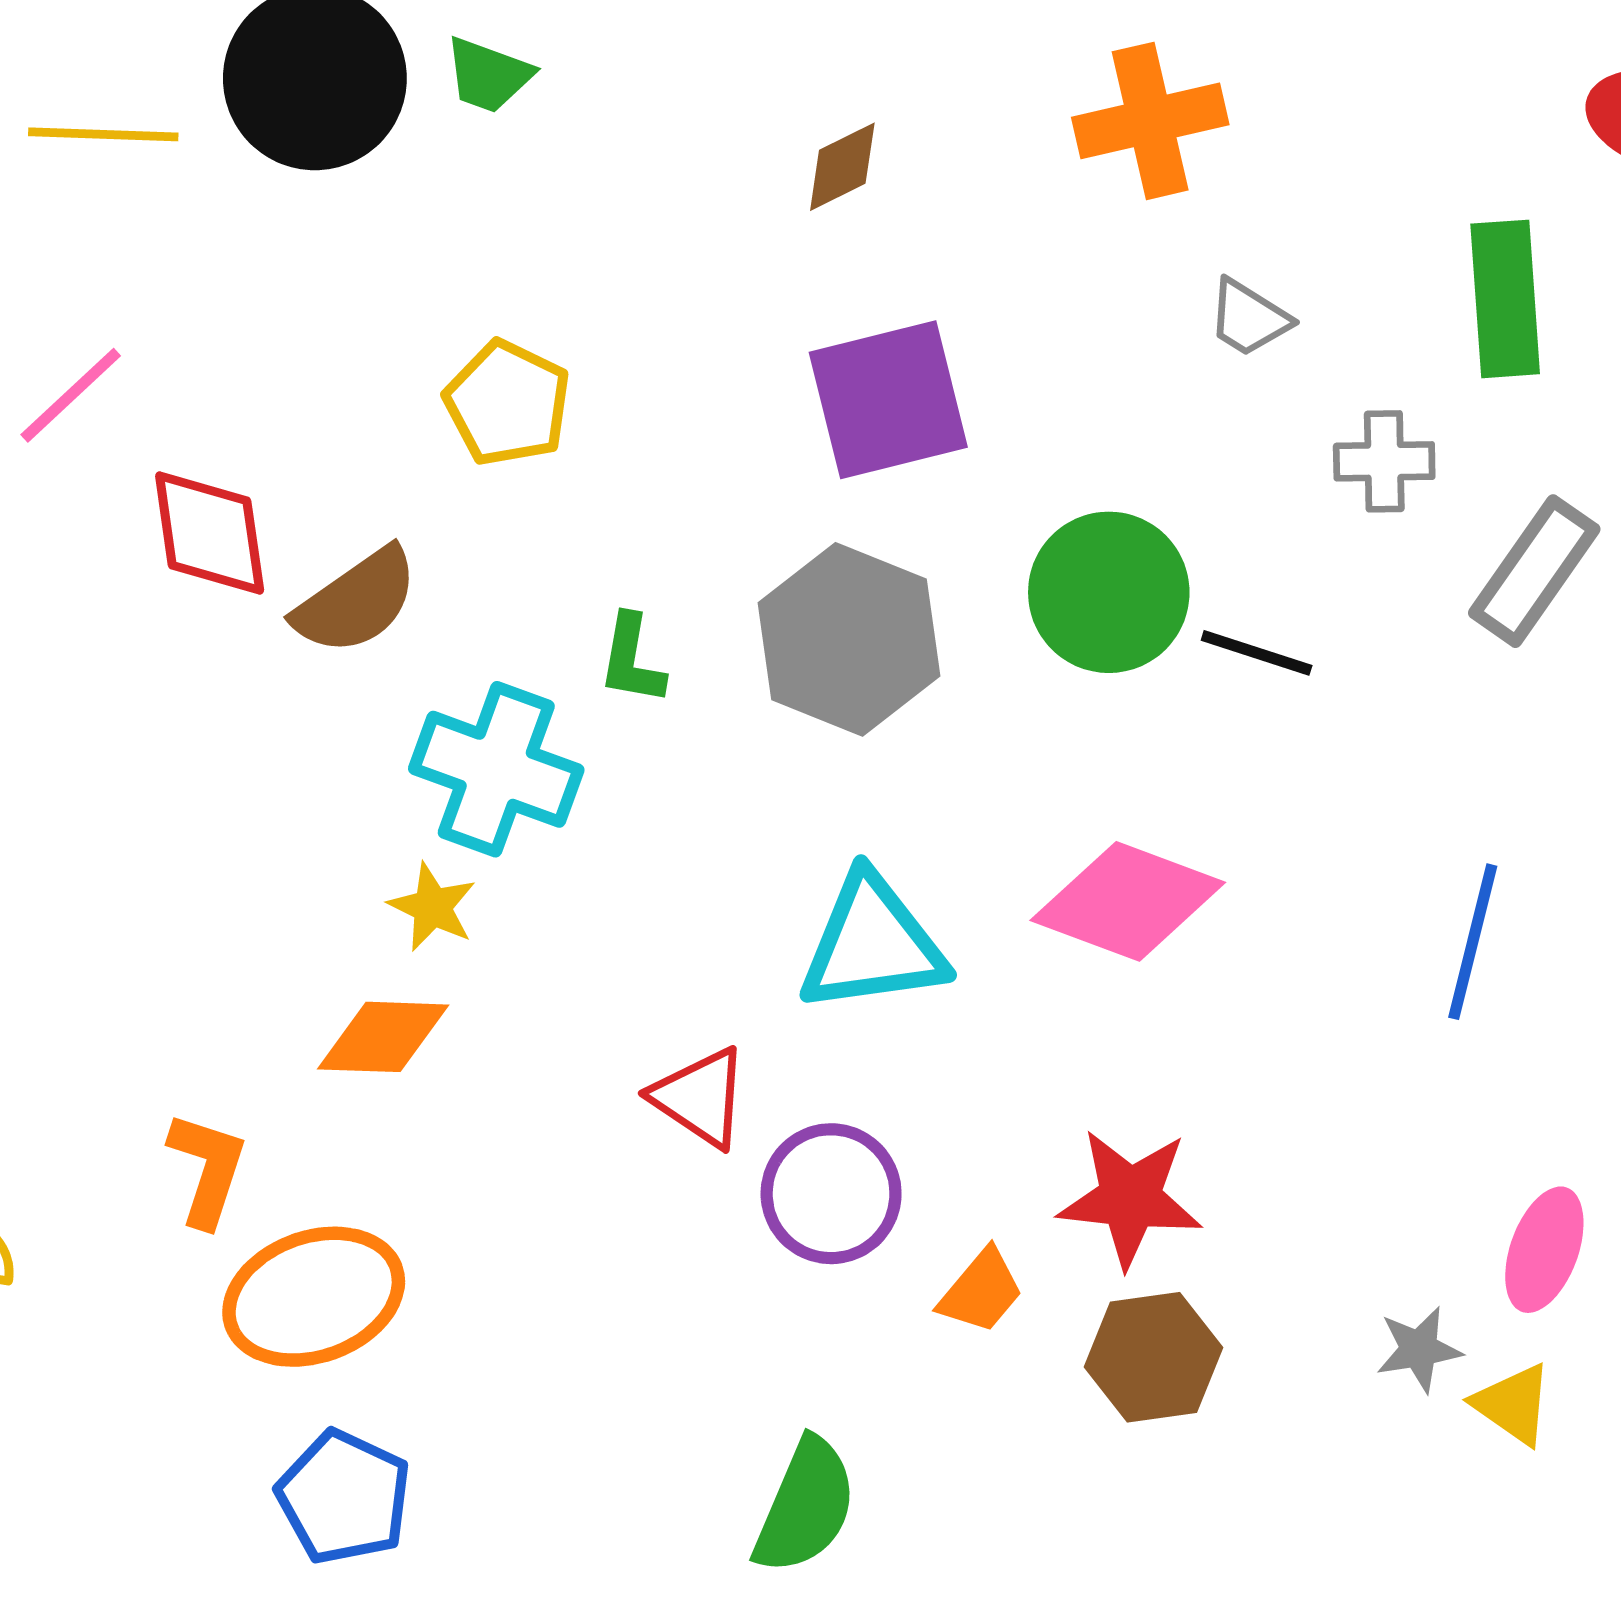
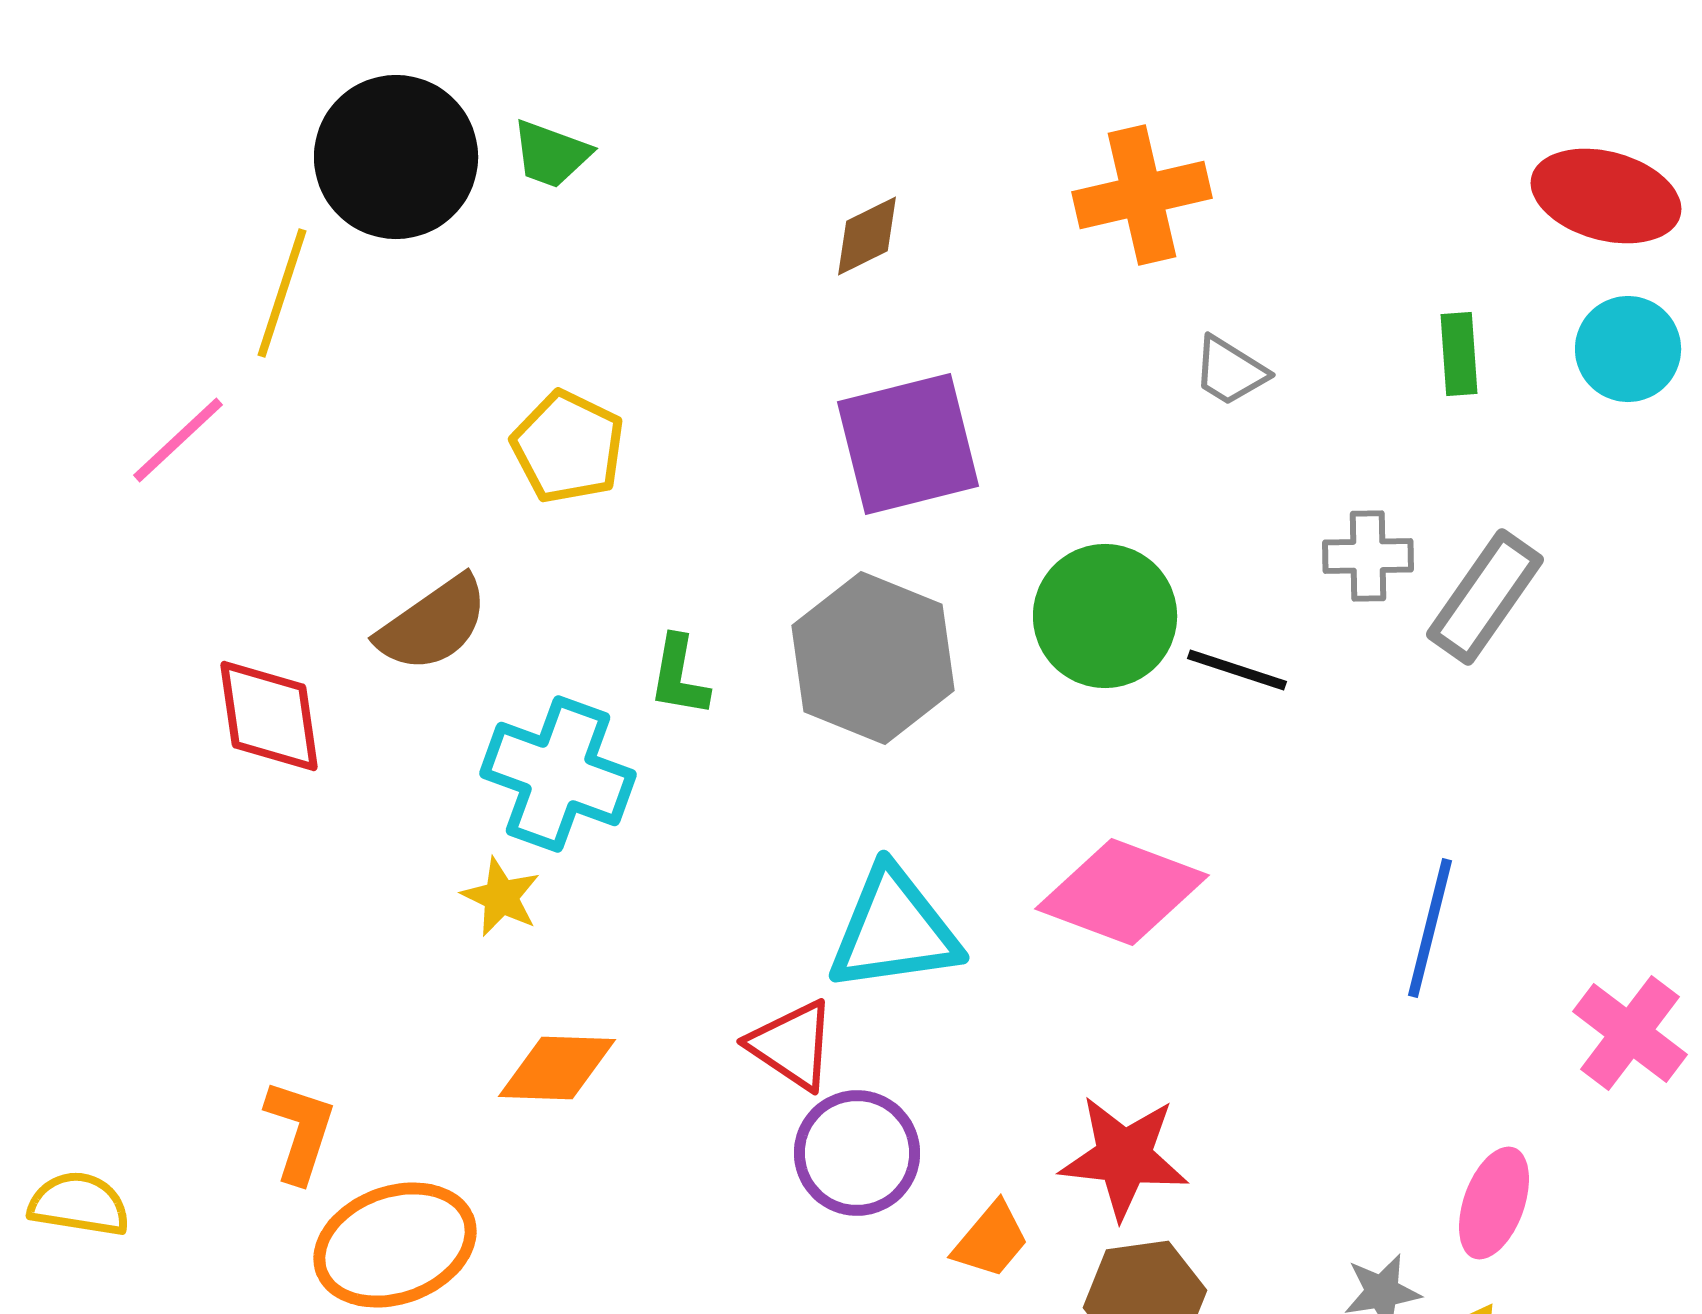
yellow line: (103, 134) -> (282, 293), moved, turned -74
green rectangle: (1505, 299) -> (1459, 354), size x0.6
gray cross: (1384, 461) -> (1368, 556), moved
red diamond: (210, 533) -> (269, 716), moved
orange diamond: (383, 1037) -> (557, 1068), moved
red triangle: (700, 1097) -> (792, 1045), moved

